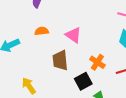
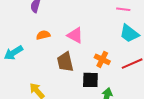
black square: (83, 81) -> (90, 80), turned 36

